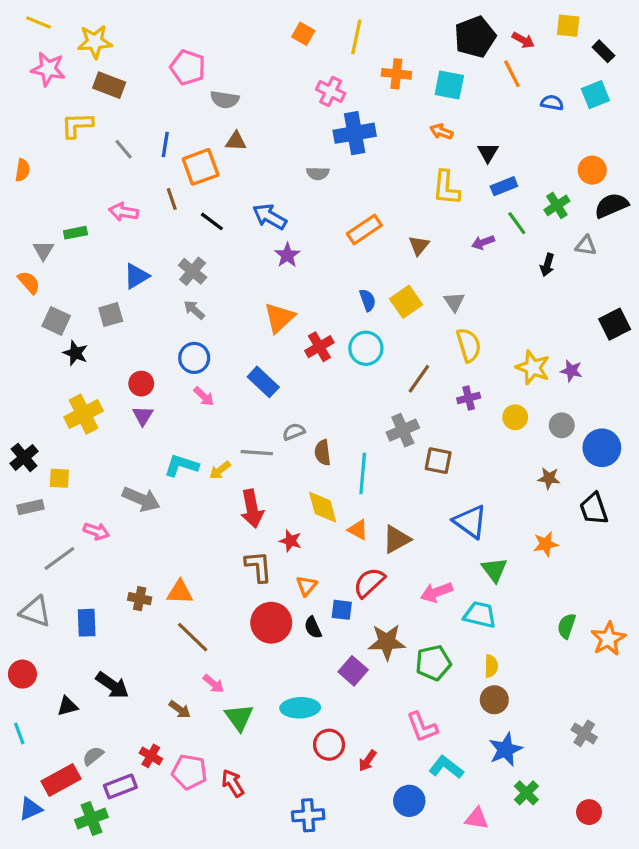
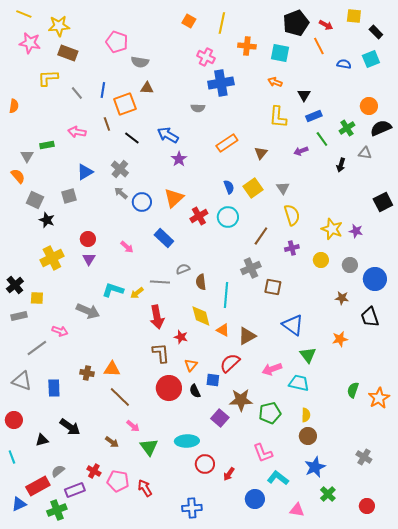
blue circle: (194, 358) -> (142, 202), moved

